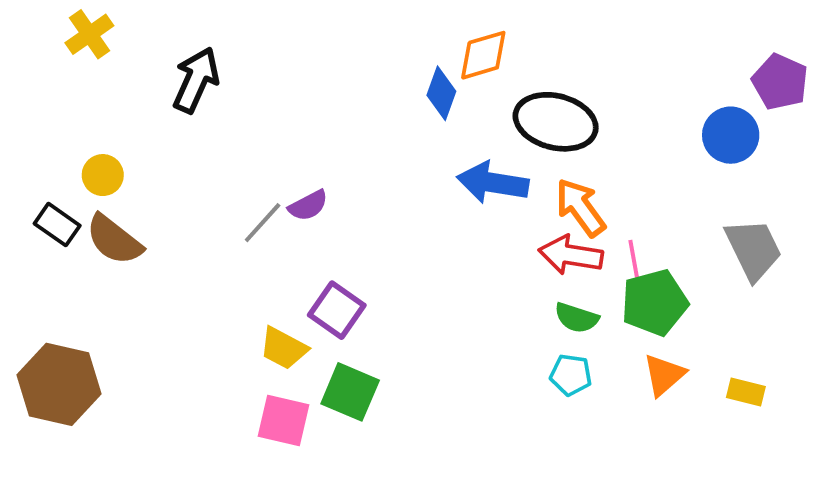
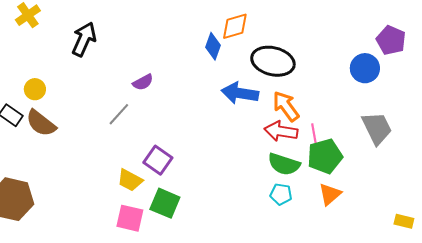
purple semicircle: (308, 205) -> (143, 82), moved
green semicircle: (577, 318) -> (284, 164), size x1.4
yellow rectangle: (746, 392) -> (404, 221), moved

